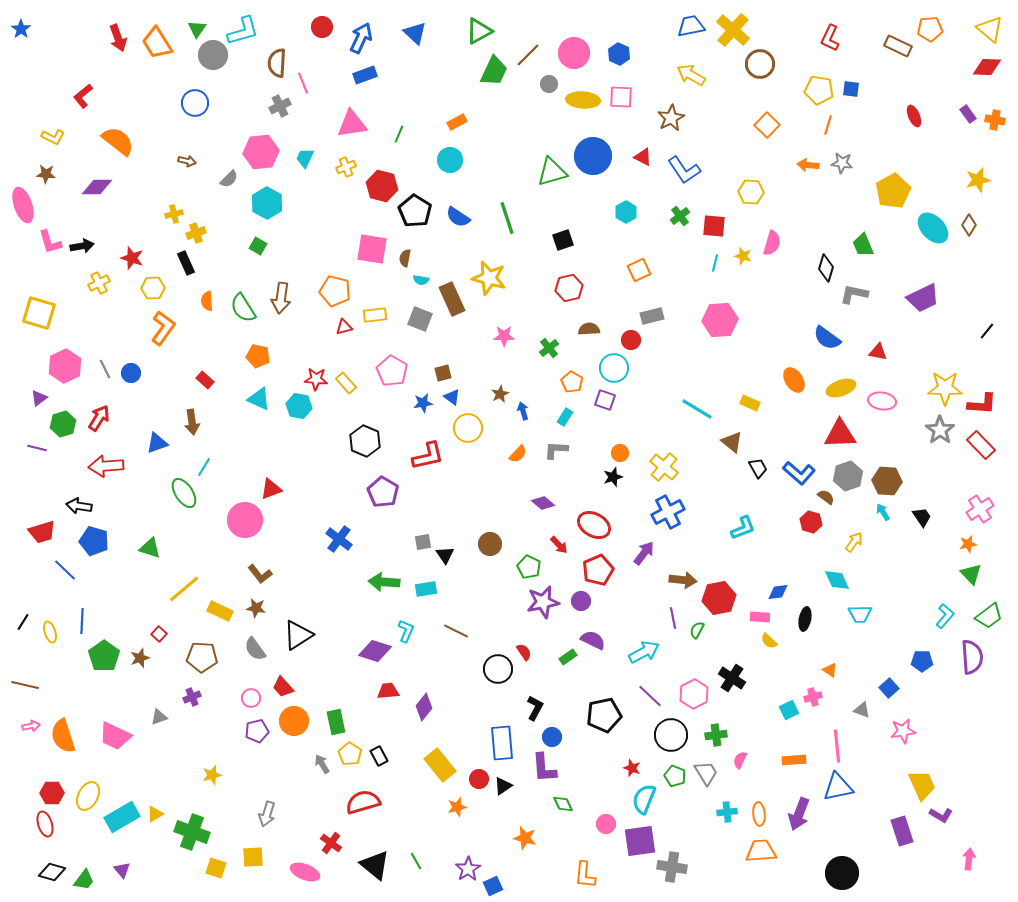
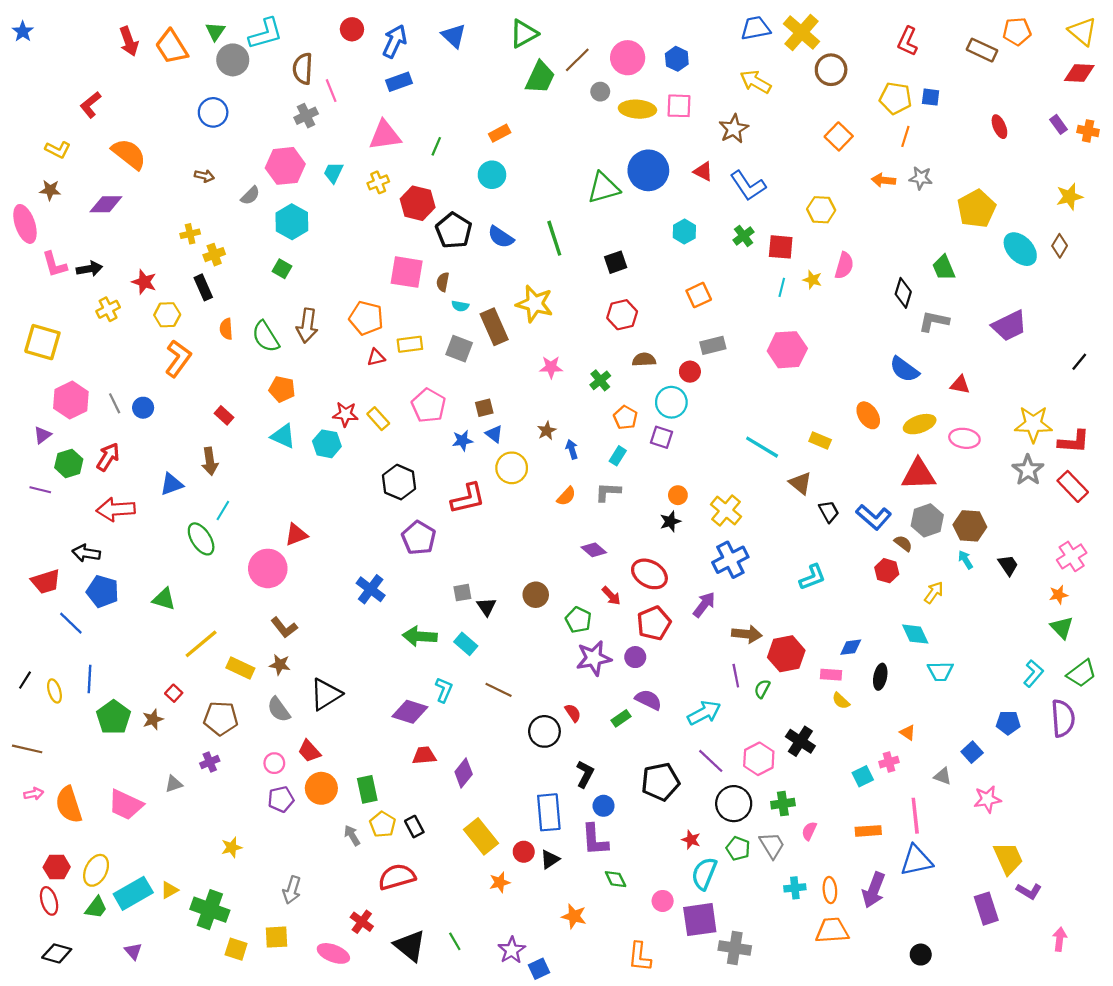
cyan rectangle: (426, 589) -> (466, 644), turned 50
black circle: (842, 873) -> (921, 955), size x0.6
green trapezoid: (84, 880) -> (96, 908), moved

